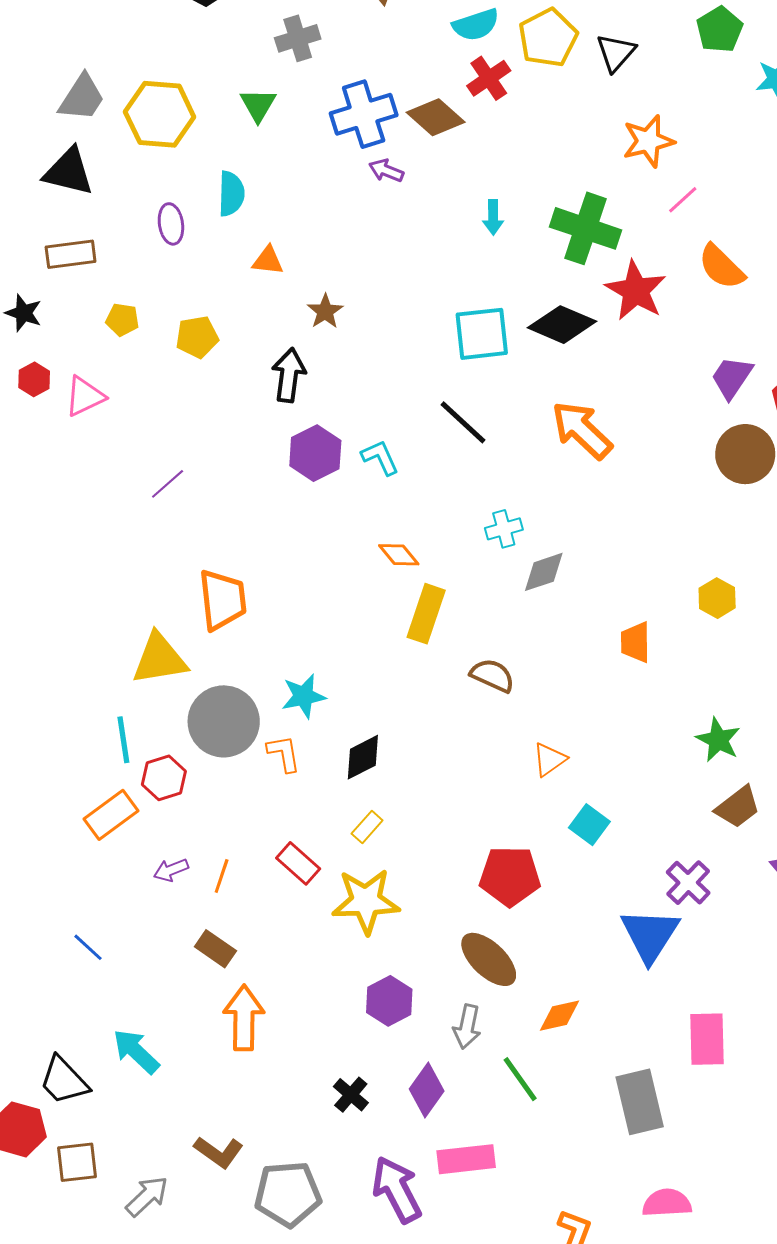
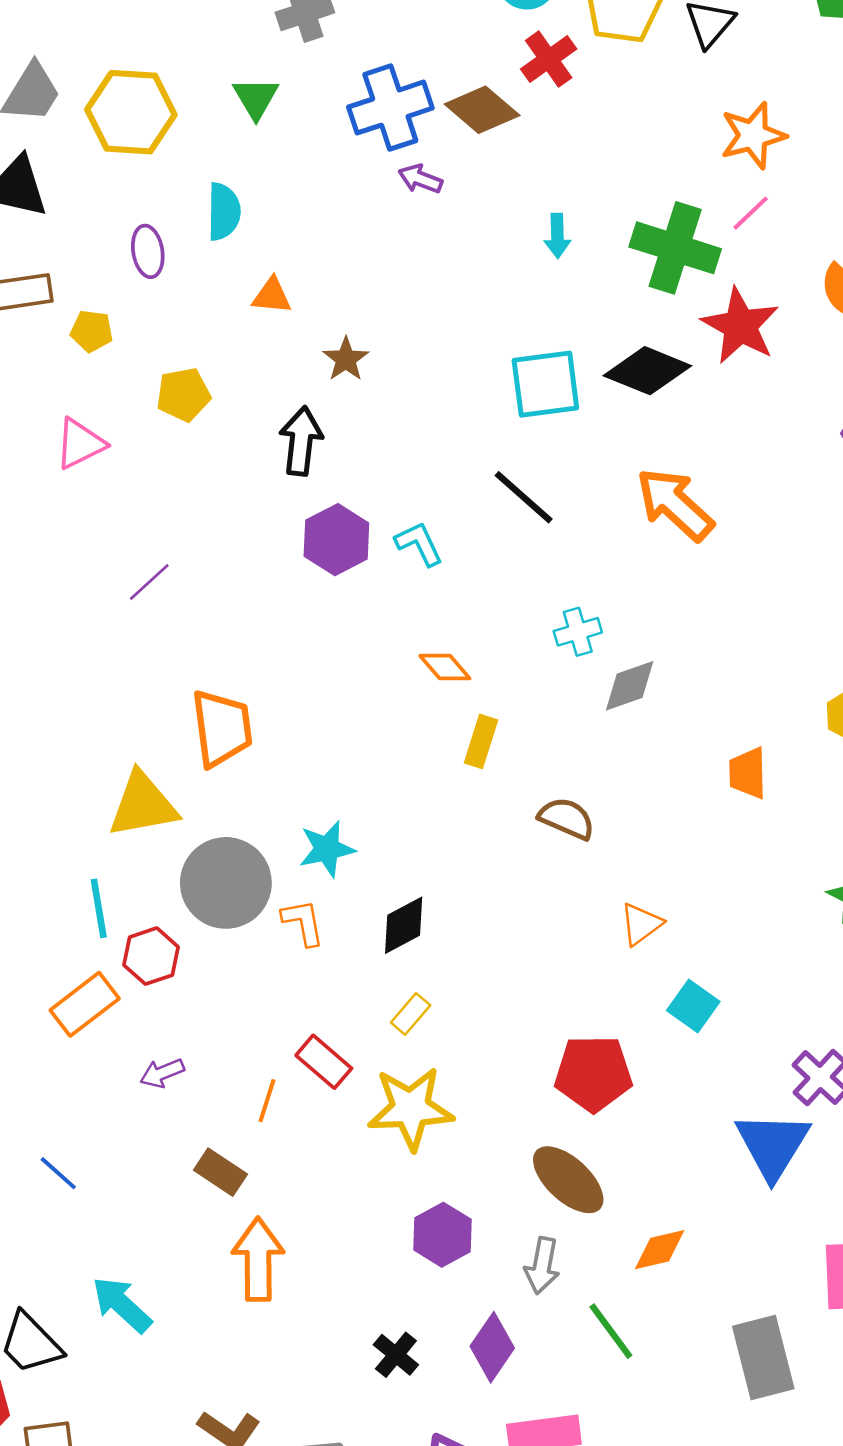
pink line: (683, 200) -> (751, 213), moved
yellow pentagon: (122, 320) -> (92, 331), moved
pink triangle: (85, 396) -> (80, 444), moved
yellow rectangle: (426, 614) -> (481, 741), size x0.7
orange line: (222, 876) -> (267, 1101), moved

